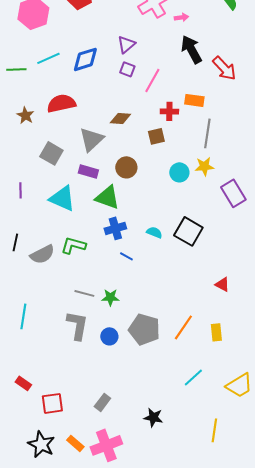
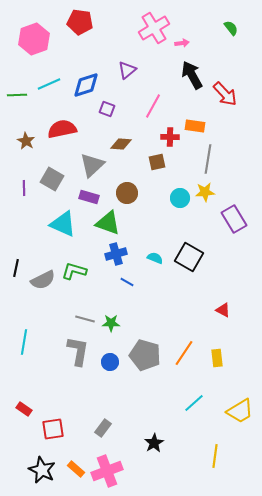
purple square: (127, 69) -> (107, 109), moved
purple line: (20, 190) -> (24, 188), moved
black star: (153, 417) -> (154, 443), turned 30

